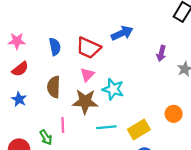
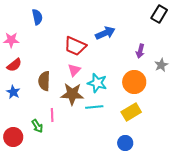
blue semicircle: (55, 47) -> (37, 17), moved
orange circle: (174, 114) -> (134, 82), moved, size x1.5
cyan line: (106, 127) -> (94, 107), moved
yellow rectangle: (139, 130) -> (131, 112), moved

